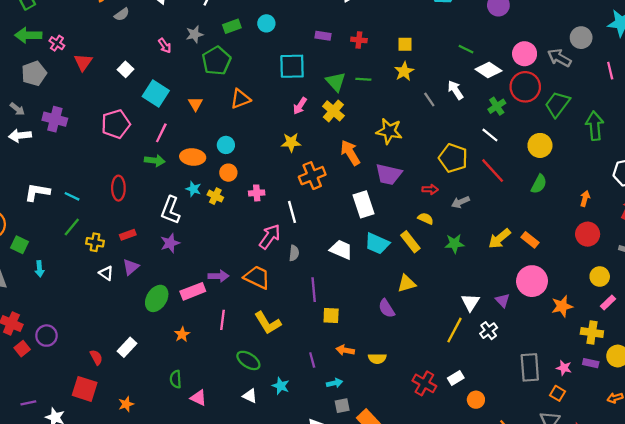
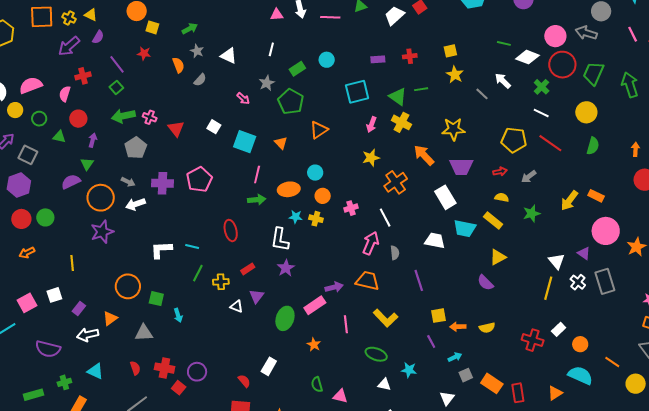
pink pentagon: (116, 124) -> (199, 179), moved
yellow square: (331, 316) -> (439, 316), moved
gray rectangle: (530, 367) -> (605, 281), moved

